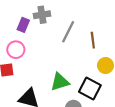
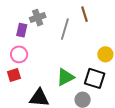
brown line: (93, 40) -> (85, 14), moved

